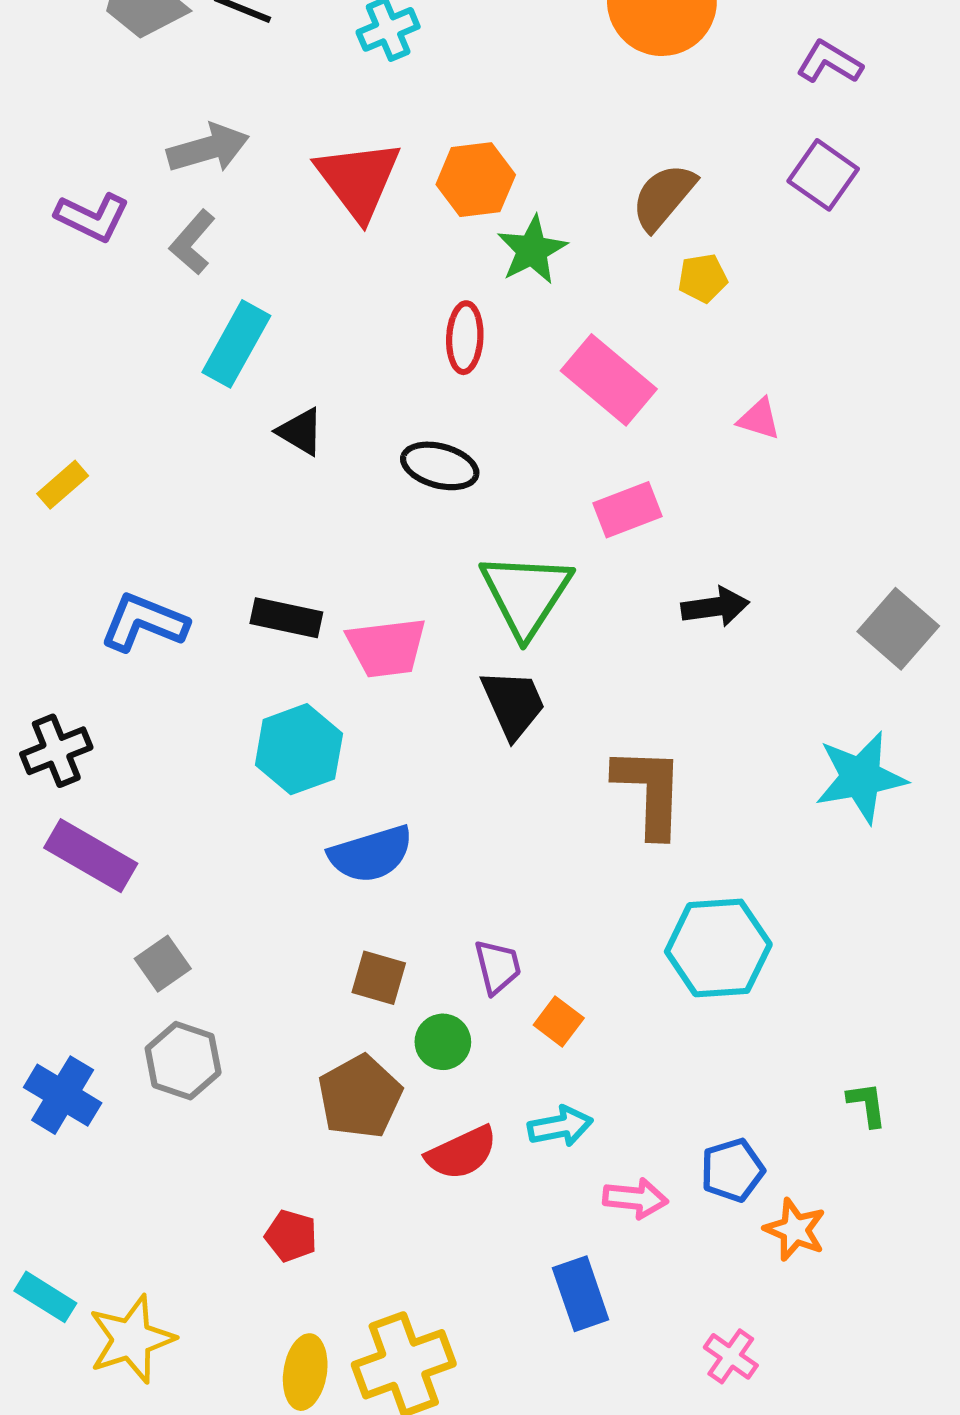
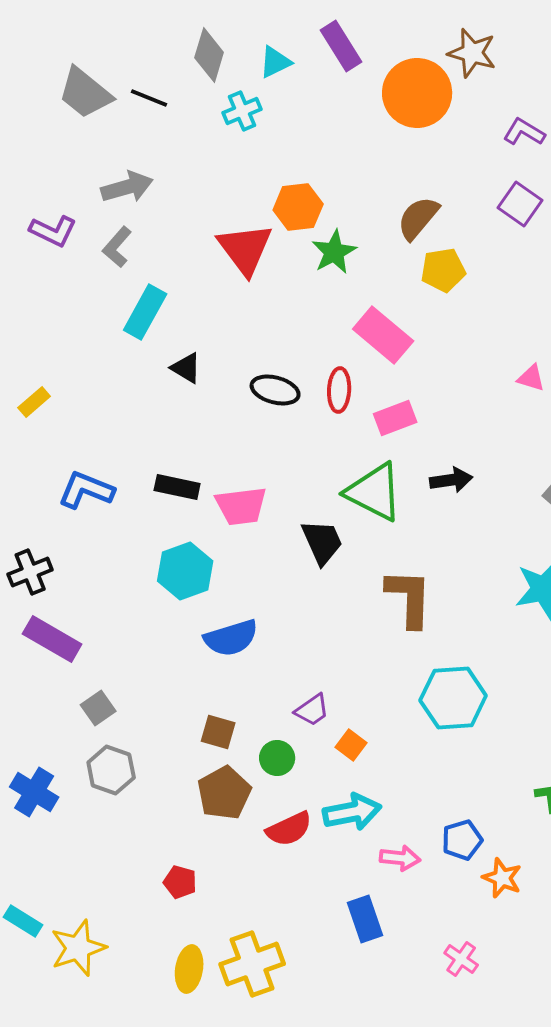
red triangle: (358, 180) -> (245, 249), moved
yellow pentagon: (703, 278) -> (443, 270), size x1.4
red ellipse: (465, 338) -> (339, 390), moved
pink triangle: (759, 419) -> (531, 378), moved
green triangle: (526, 594) -> (374, 492), moved, turned -36
purple trapezoid: (498, 967) -> (312, 710), turned 69
brown square: (379, 978) -> (218, 732), moved
cyan arrow: (560, 1126) -> (352, 812), size x1.4

